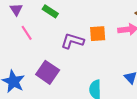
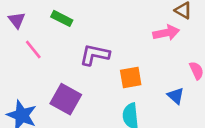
orange square: (98, 34) -> (131, 78), moved

